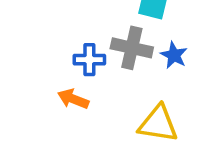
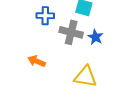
blue cross: (89, 60) -> (45, 16), moved

